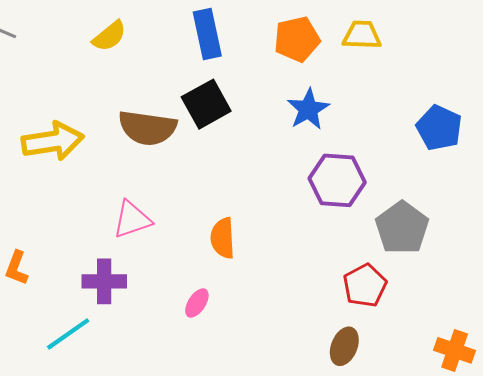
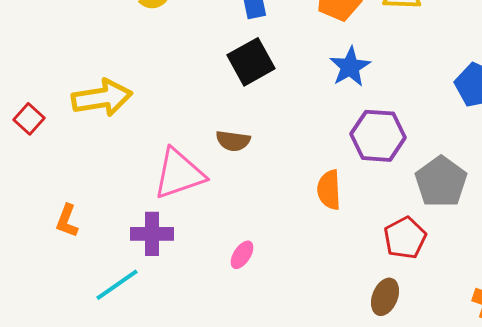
brown semicircle: (147, 128) -> (233, 141), moved, size x0.6
pink triangle: (132, 220) -> (179, 174), size x1.4
orange semicircle: (223, 238) -> (329, 190), moved

